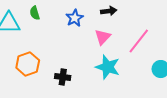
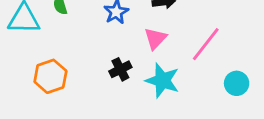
black cross: (63, 77) -> (120, 69), moved, turned -35

